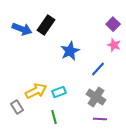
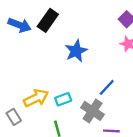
blue line: (98, 69) -> (107, 87), moved
gray cross: (96, 97) -> (93, 111), moved

